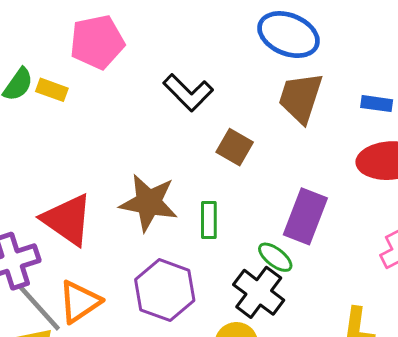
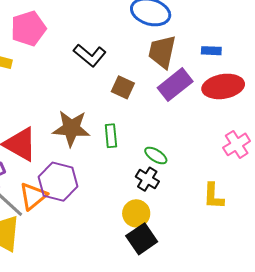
purple rectangle: (305, 216) -> (175, 85), moved, turned 36
purple hexagon: (165, 290) -> (58, 182), moved
black cross: (259, 292) -> (147, 179), size x0.7

